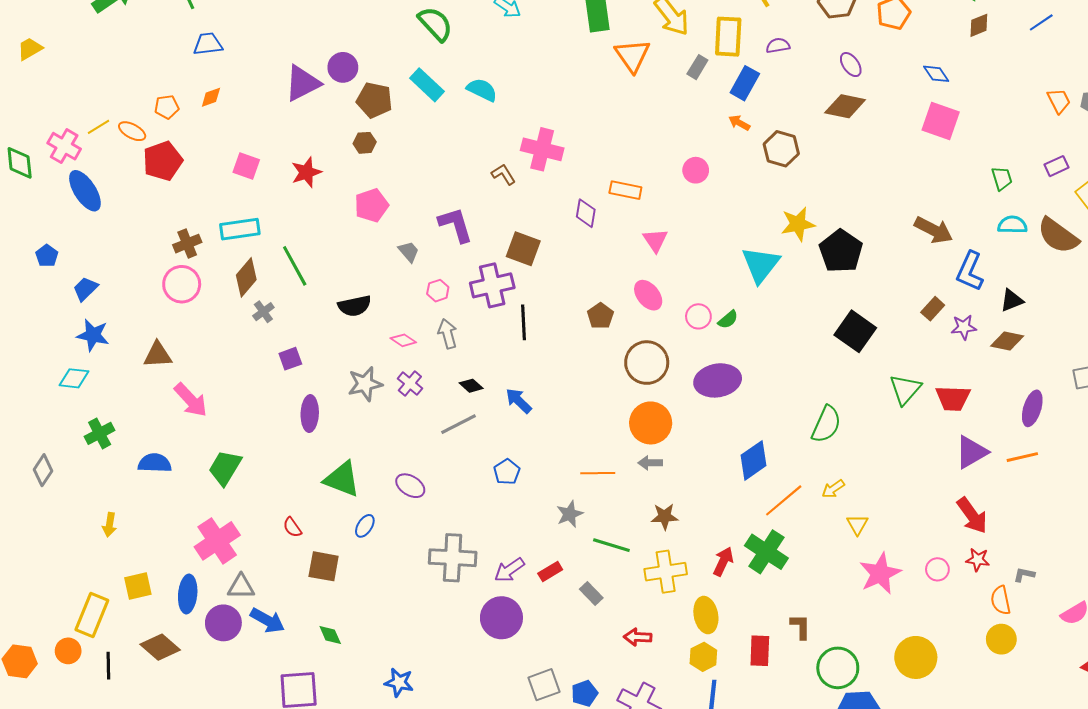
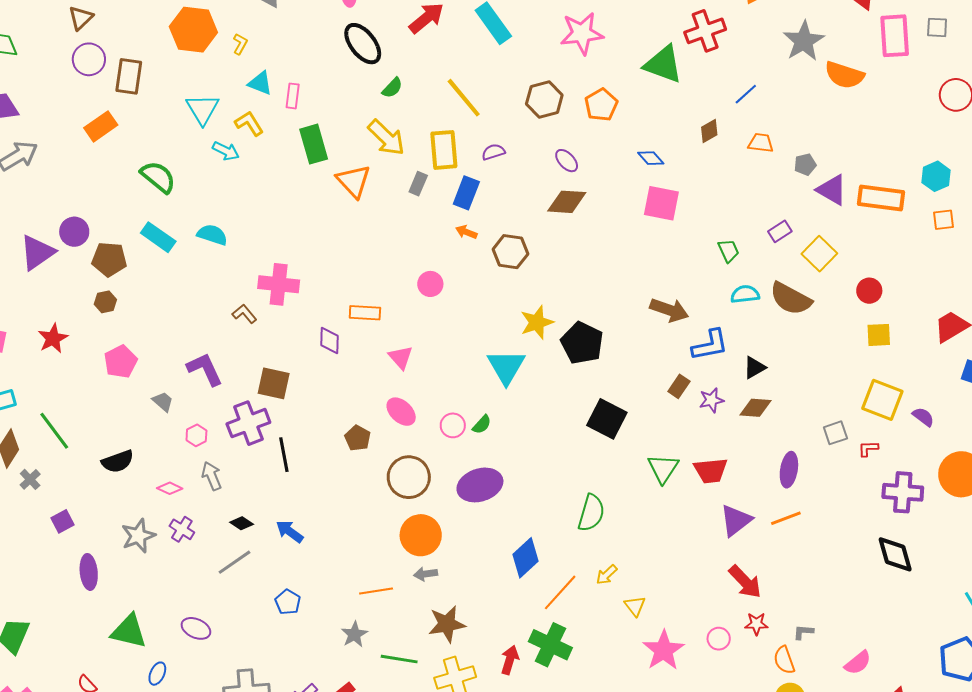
brown diamond: (979, 25) -> (709, 131), moved
orange trapezoid: (1059, 101) -> (761, 143), moved, turned -48
blue L-shape: (970, 271) -> (710, 345), turned -117
brown star: (665, 516) -> (447, 624), size x1.4

